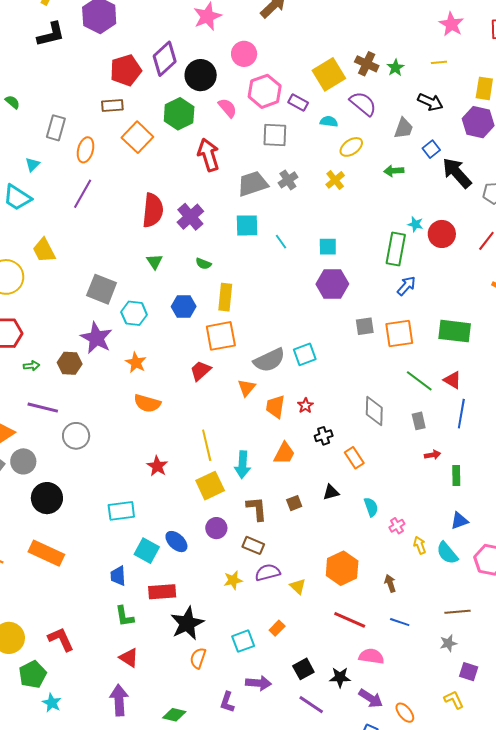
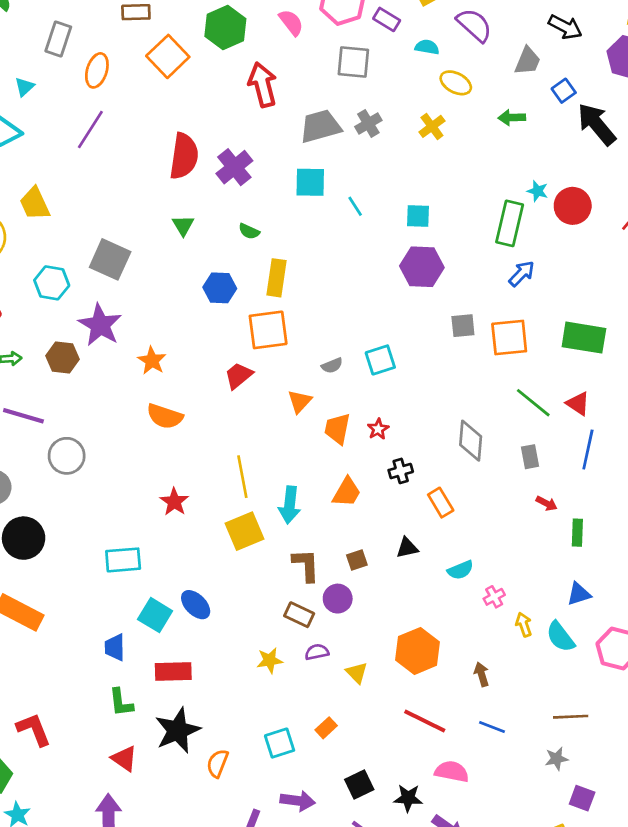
yellow ellipse: (351, 147) -> (456, 83), turned 60
cyan hexagon: (134, 313) -> (52, 283), moved
gray semicircle: (269, 360) -> (332, 366), size x0.5
red arrow: (433, 455) -> (547, 503), turned 35
cyan semicircle: (371, 507) -> (460, 570), turned 84
purple circle: (216, 528) -> (338, 599), moved
purple semicircle: (268, 572) -> (317, 652), size x0.7
black star: (187, 623) -> (178, 730), moved

